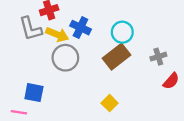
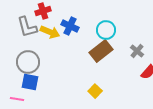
gray cross: (158, 57) -> (137, 51), turned -32
gray circle: (65, 58) -> (28, 62), moved

